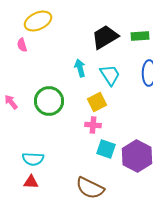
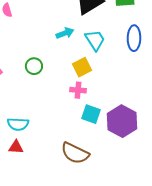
cyan arrow: (80, 68) -> (65, 33), turned 84
green circle: (49, 101) -> (34, 66), size x0.6

